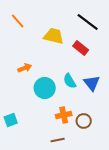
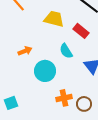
cyan semicircle: (70, 81) -> (66, 51), moved

